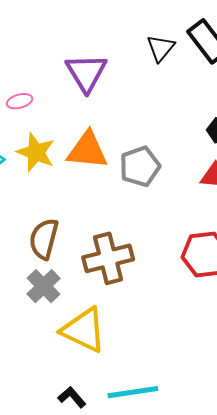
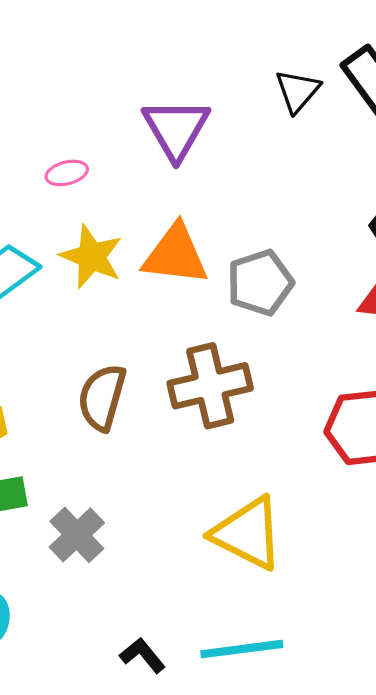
brown cross: (108, 258) -> (210, 386), moved
gray cross: (43, 286) -> (77, 535), moved
yellow triangle: (84, 330) -> (248, 533), moved

